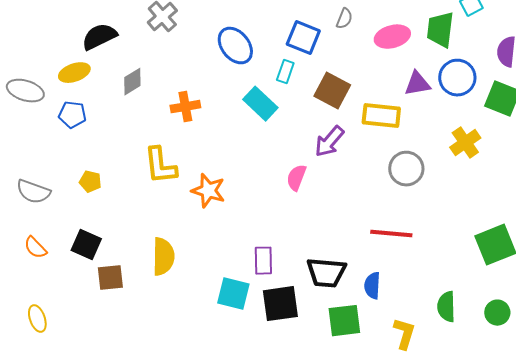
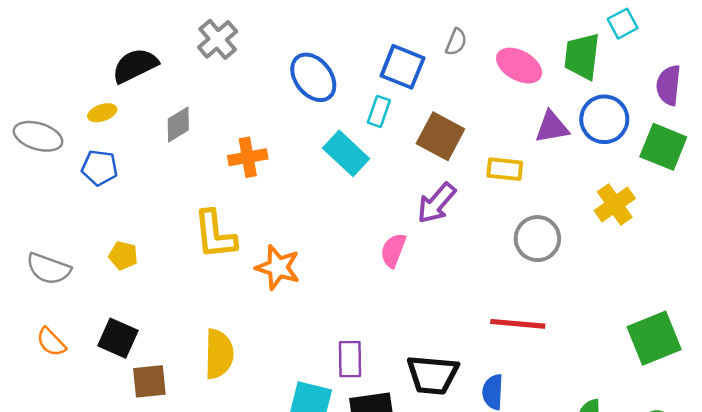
pink ellipse: (392, 37) -> (519, 66), turned 44
yellow ellipse: (74, 73) -> (102, 113), size x0.7
yellow rectangle: (381, 116) -> (505, 169), size x0.7

